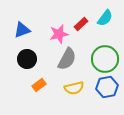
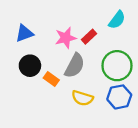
red rectangle: (81, 24) -> (89, 37), moved
orange rectangle: (39, 85) -> (51, 79), moved, turned 72
yellow semicircle: (74, 88) -> (82, 98), turned 30

